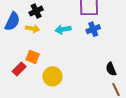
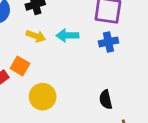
yellow arrow: (33, 29) -> (36, 36), moved
black semicircle: (111, 69) -> (106, 100), moved

